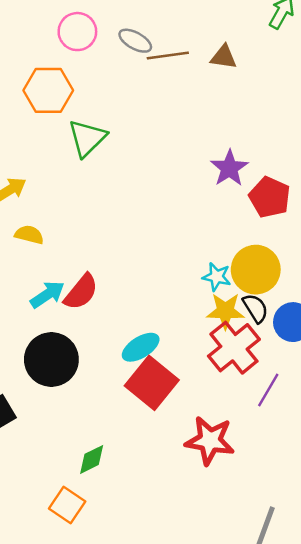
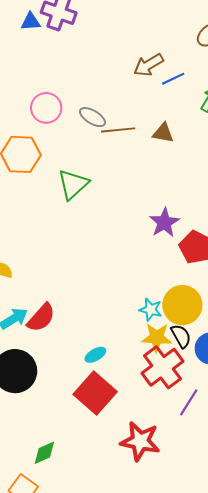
green triangle: (87, 138) -> (73, 184), moved
cyan ellipse: (141, 347) -> (95, 355), moved, size x0.7

